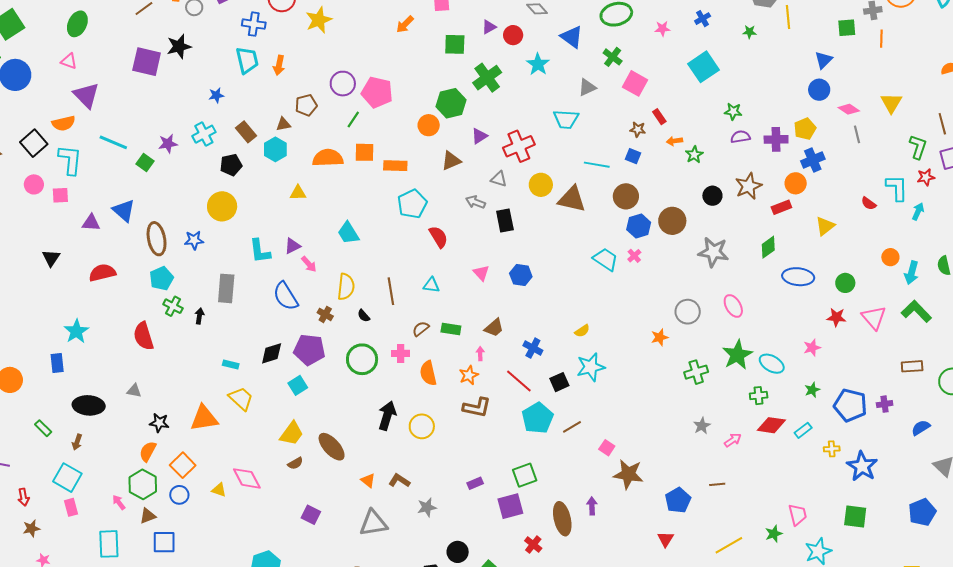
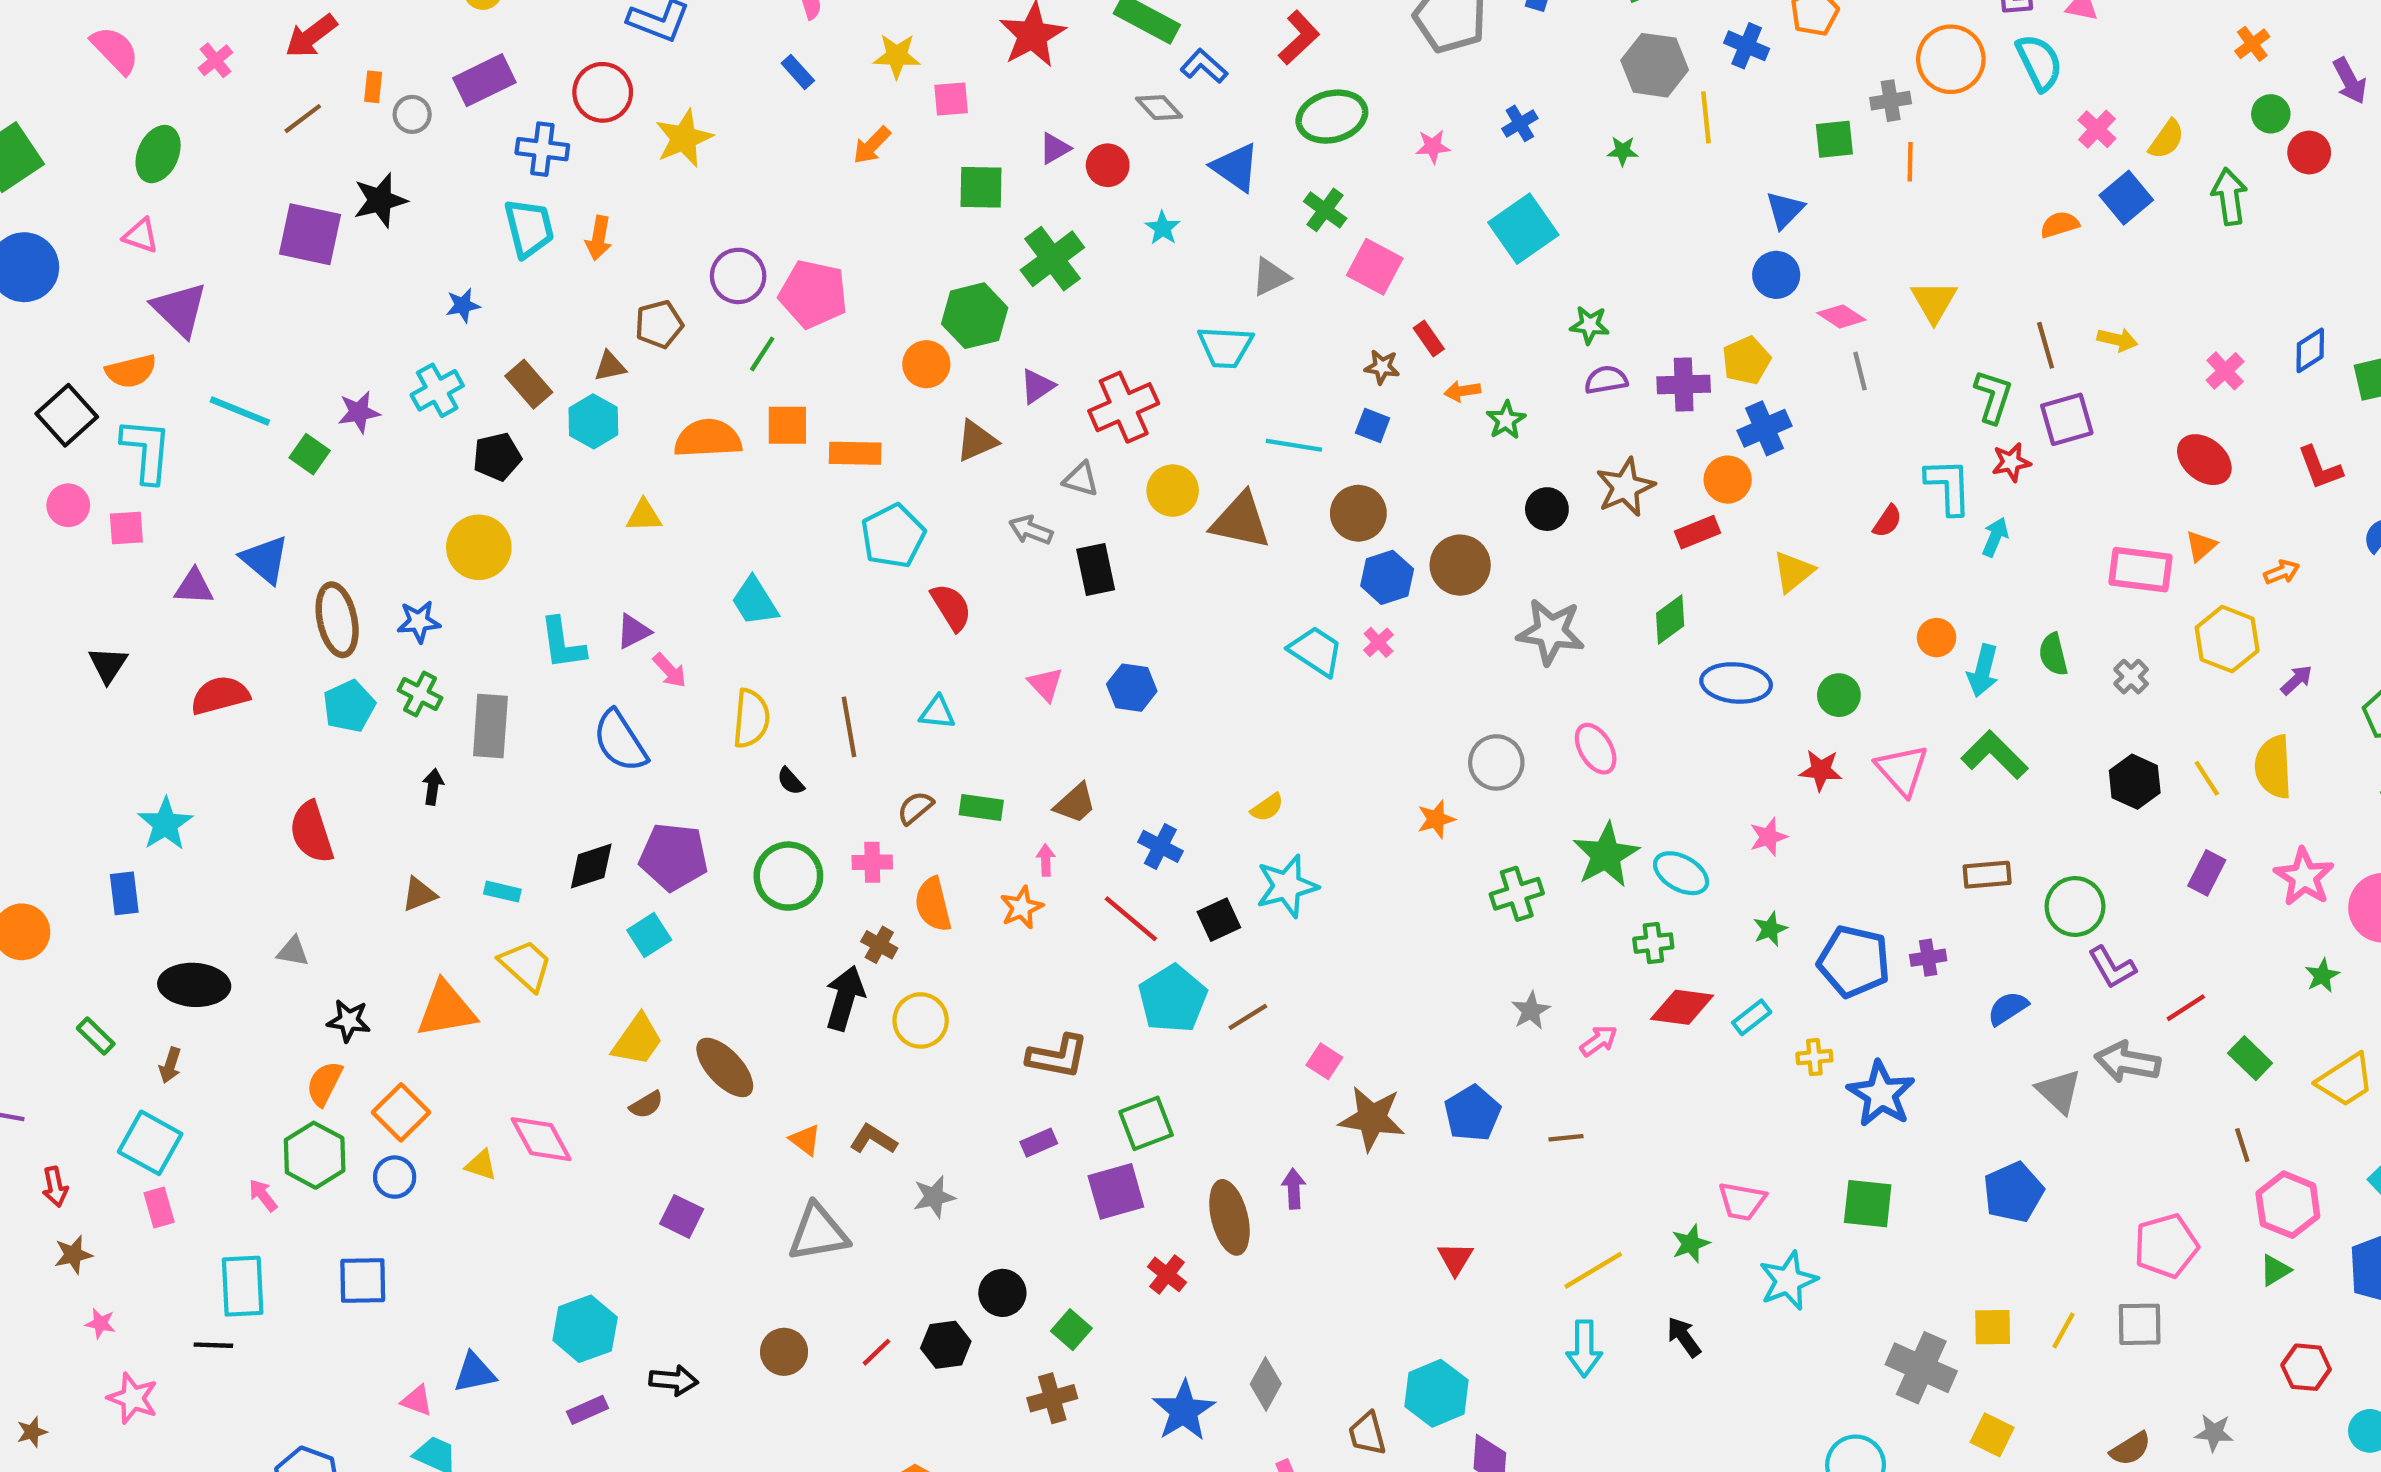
cyan star: (538, 64) -> (1163, 228), size x0.7
red semicircle: (869, 203) -> (1887, 521), turned -91
green cross: (173, 306) -> (420, 694), moved
brown cross: (325, 314) -> (879, 945), moved
brown L-shape: (477, 407) -> (1058, 1056), moved
blue pentagon: (678, 500) -> (1472, 1113), moved
pink trapezoid: (798, 515) -> (1742, 1201), turned 115
brown triangle: (148, 516) -> (419, 894), moved

